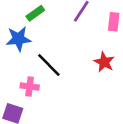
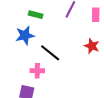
green rectangle: (35, 13) -> (36, 15), turned 56

